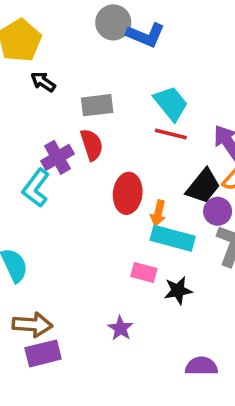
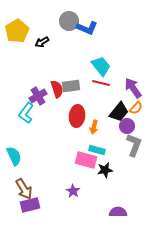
black arrow: (43, 82) -> (42, 42), moved, turned -64
gray rectangle: (97, 105) -> (71, 86), moved
cyan rectangle: (173, 238) -> (97, 150), moved, size x0.7
pink rectangle: (144, 272) -> (86, 160), size x1.5
brown arrow: (32, 325) -> (24, 189), turned 55

